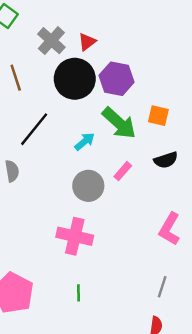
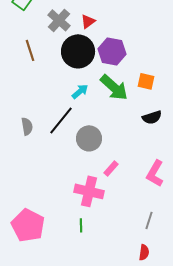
black line: (34, 129) -> (61, 120), moved
cyan arrow: (85, 142) -> (80, 91), moved
pink rectangle: (123, 171) -> (111, 168), moved
pink cross: (75, 236) -> (89, 191), moved

